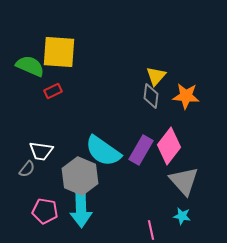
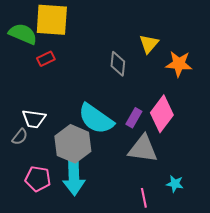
gray diamond: (151, 96) -> (118, 64), moved
purple rectangle: (141, 150) -> (134, 118), size x0.7
gray triangle: (184, 181) -> (143, 149), moved, turned -40

